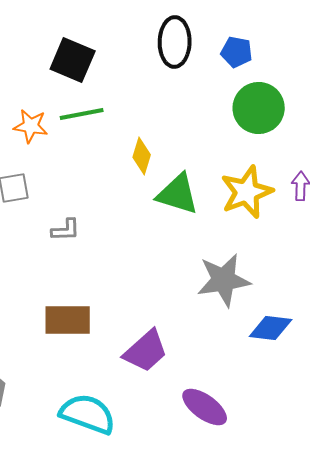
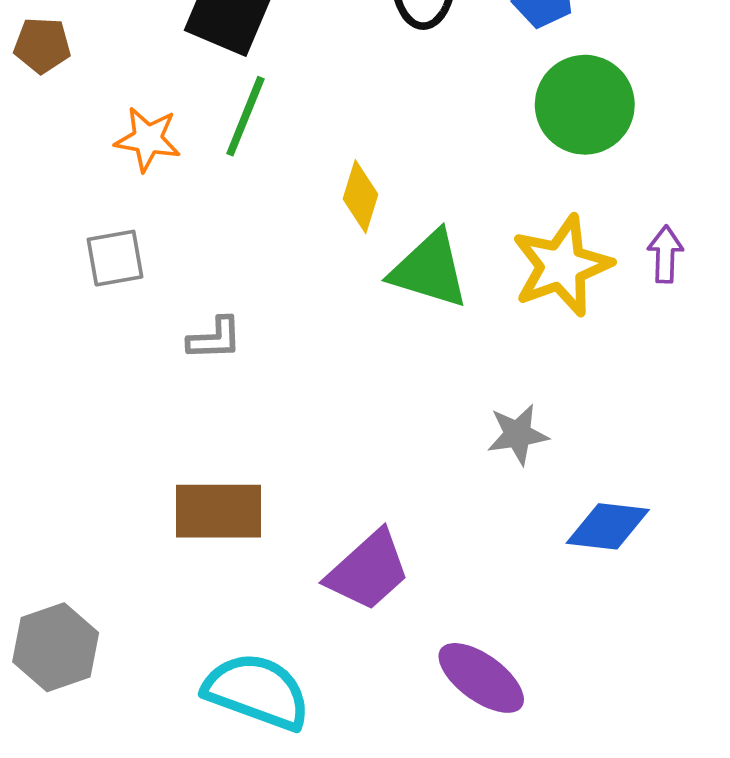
green line: (82, 114) -> (245, 116), turned -57
gray star: (224, 280) -> (518, 434), size x0.6

